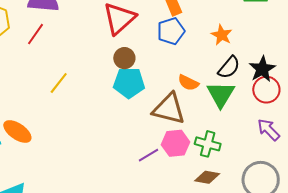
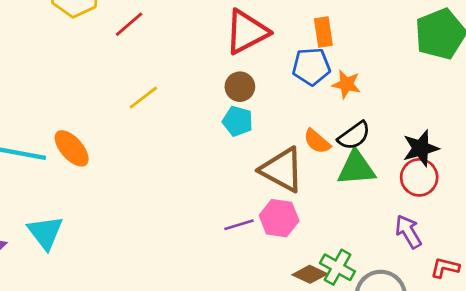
orange star: (222, 35) -> (346, 84), moved, turned -30
black semicircle: (229, 67) -> (354, 136), moved
cyan pentagon: (129, 83) -> (238, 121), size x0.7
green triangle: (221, 94) -> (356, 168), turned 40
green cross: (208, 144) -> (337, 267), moved

